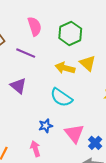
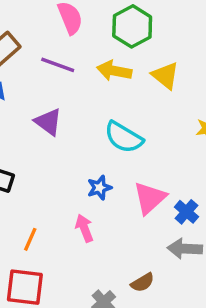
yellow arrow: (65, 68) -> (114, 71), moved
pink triangle: (74, 133) -> (150, 198), turned 30

